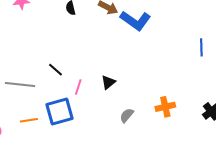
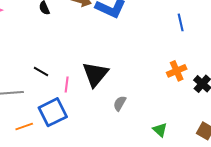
black triangle: (108, 82) -> (95, 74), size x1.8
orange cross: (165, 107) -> (177, 71), moved

